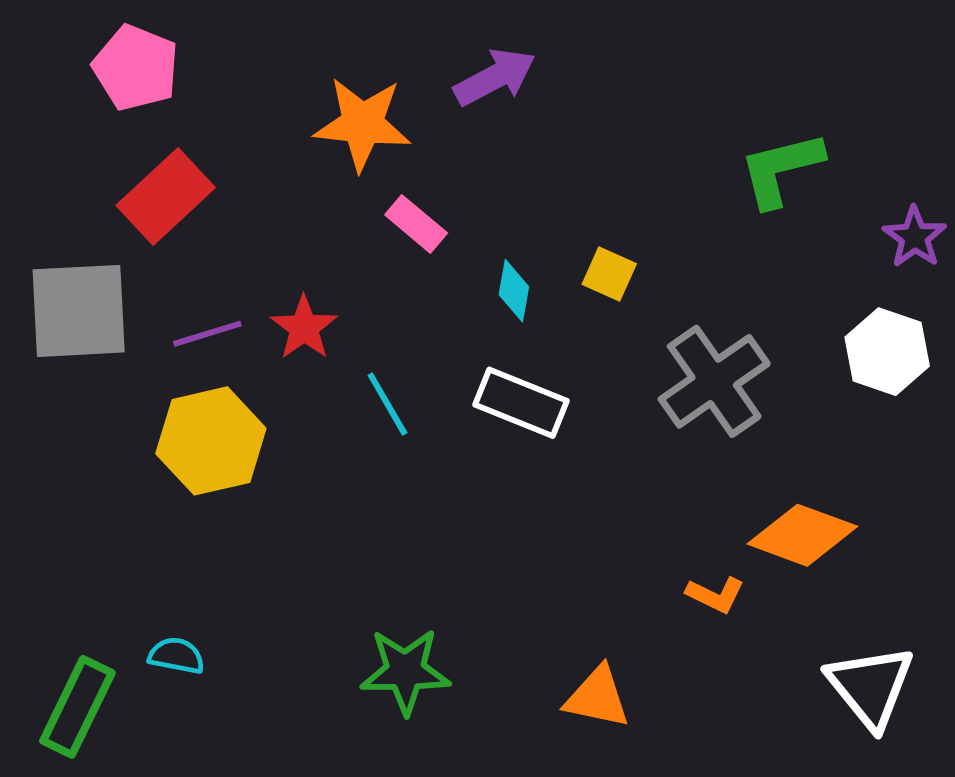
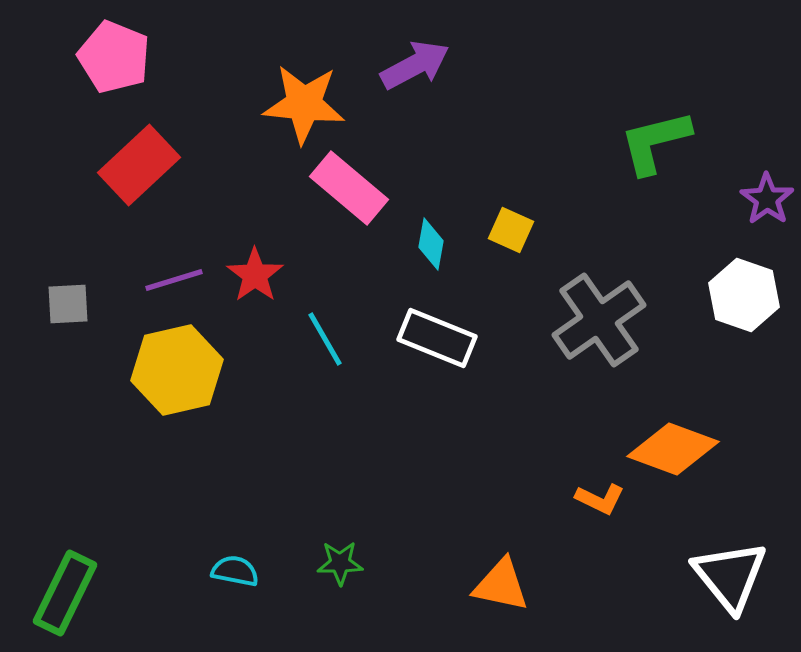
pink rectangle: (416, 224) -> (349, 188), size x1.5
gray square: (79, 311) -> (68, 304), moved, size x0.5
cyan semicircle: (176, 656) -> (235, 571), moved
green star: (405, 671) -> (340, 563), size x0.6

